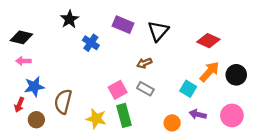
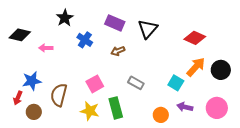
pink arrow: (24, 61) -> (46, 48), moved
brown arrow: (144, 63) -> (118, 51), moved
pink square: (118, 90) -> (95, 84), moved

